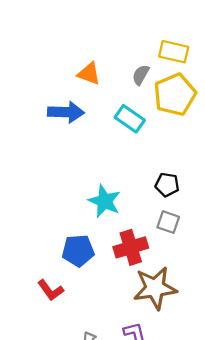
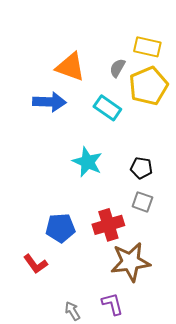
orange triangle: (89, 74) -> (70, 67), size x1.4
cyan star: (104, 201) -> (87, 162), moved

